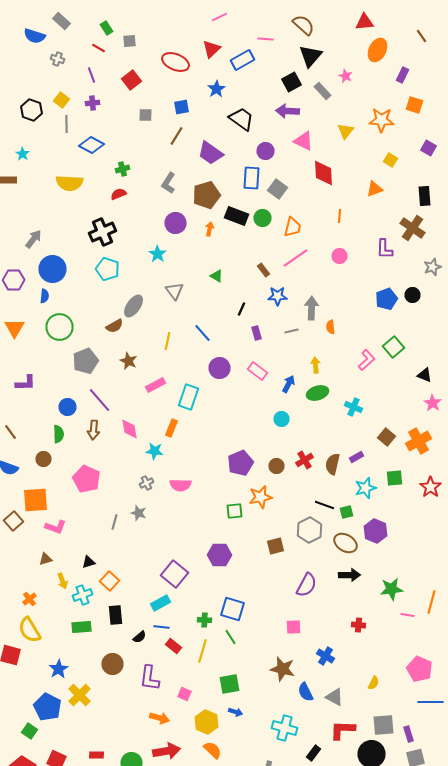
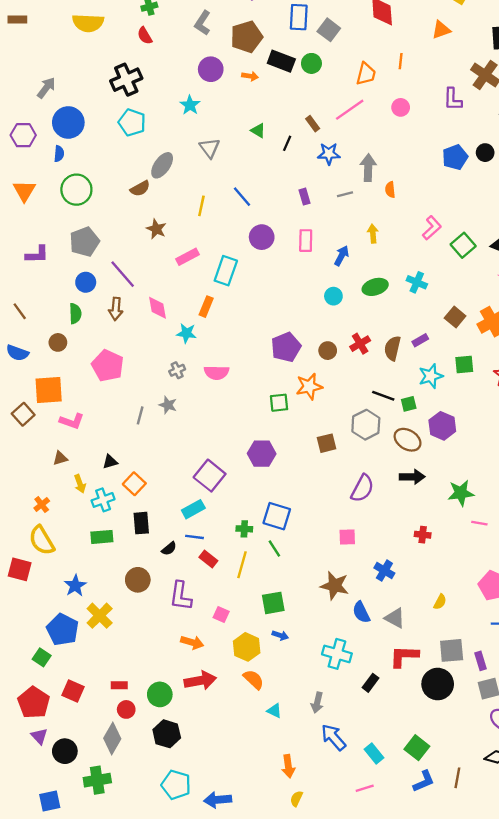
red semicircle: (118, 194) -> (145, 36), turned -98
orange trapezoid: (292, 227) -> (366, 74), moved
orange arrow: (210, 229) -> (250, 76), turned 88
black line: (242, 309) -> (287, 143), moved
green square: (394, 347) -> (463, 245), moved
gray pentagon: (86, 361) -> (85, 242), moved
pink rectangle: (258, 371) -> (306, 241), turned 54
green ellipse: (318, 393) -> (375, 287), moved

